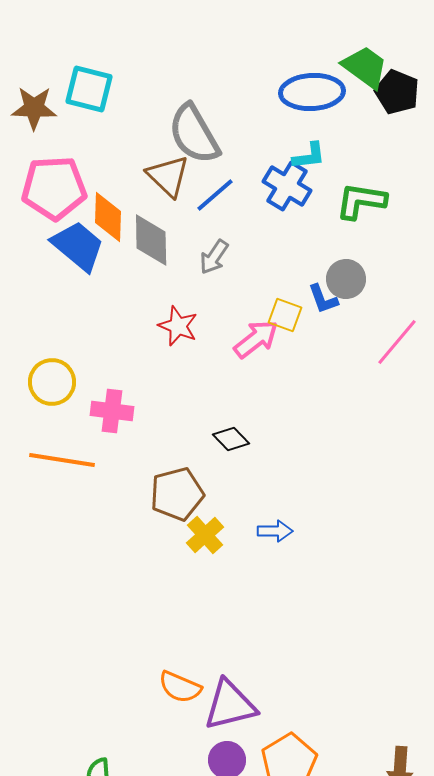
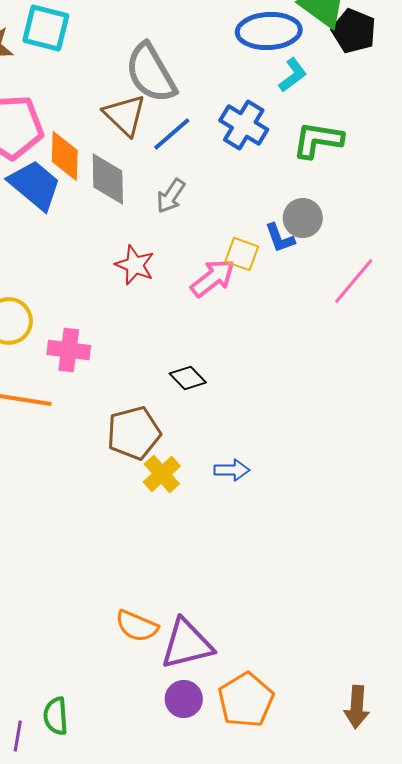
cyan L-shape: (309, 156) -> (293, 75), moved, turned -30

